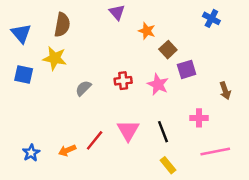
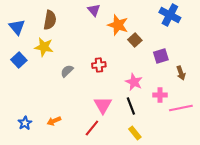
blue cross: (211, 18) -> (170, 15), size x1.5
orange star: (147, 31) -> (118, 25), size x1.5
purple square: (187, 69) -> (161, 56), moved
blue square: (24, 74) -> (19, 60), turned 35
pink star: (158, 84) -> (134, 82), moved
red line: (95, 140) -> (92, 128), moved
pink line: (215, 152) -> (181, 108), moved

